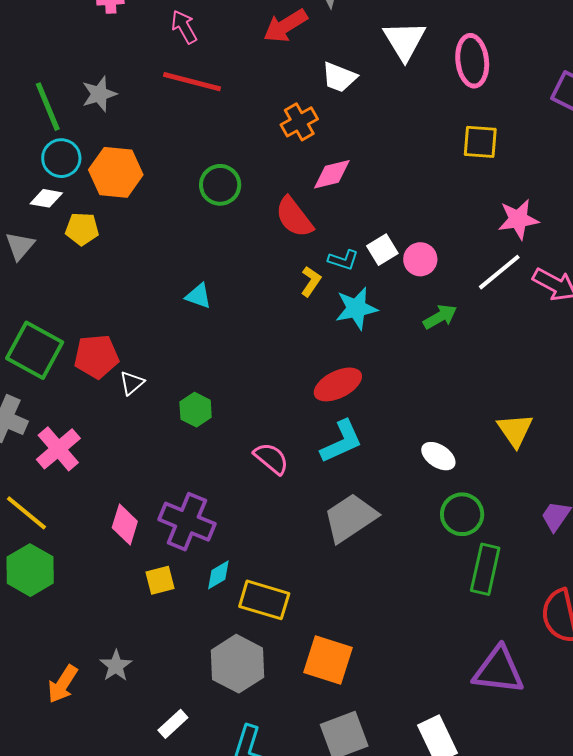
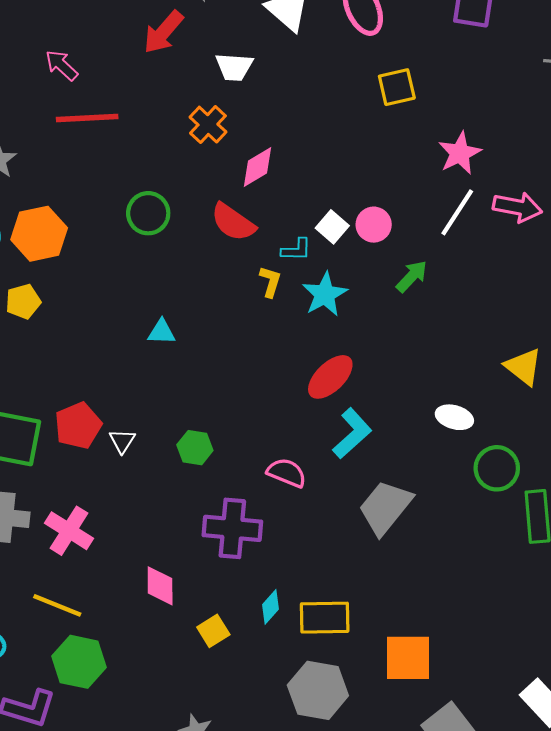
purple cross: (187, 522) -> (232, 528), moved

